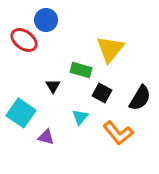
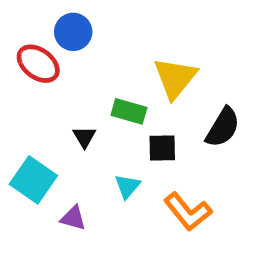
black square: (102, 93) -> (162, 148), turned -30
black semicircle: (140, 98) -> (223, 127), moved

